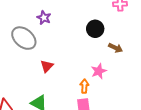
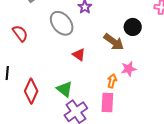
brown arrow: (116, 48) -> (114, 42), moved, size x1.5
red triangle: (47, 66) -> (79, 55), turned -48

